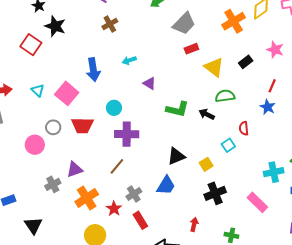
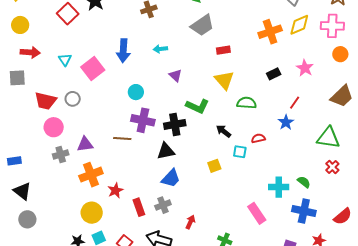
gray trapezoid: (184, 24) -> (202, 25), moved
yellow triangle: (214, 67) -> (224, 80), moved
black arrow: (207, 114) -> (224, 131), moved
red trapezoid: (82, 125) -> (46, 101), moved
red semicircle: (244, 128) -> (258, 138), turned 72
pink circle: (35, 145) -> (54, 127), moved
cyan square: (228, 145) -> (240, 152), turned 32
black triangle: (176, 156) -> (166, 151), moved
brown line: (117, 166) -> (122, 139), moved, turned 42
black cross: (215, 193) -> (175, 124), moved
gray cross: (134, 194) -> (163, 205), moved
black triangle: (33, 225) -> (22, 191), moved, turned -30

